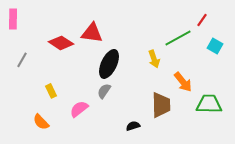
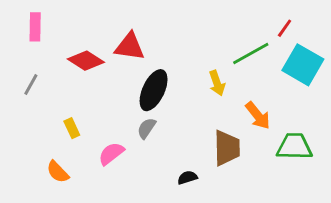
pink rectangle: (13, 19) -> (35, 27), moved
cyan square: (215, 46) -> (303, 65), size x1.8

